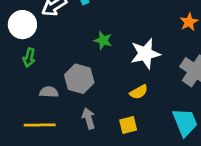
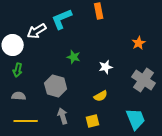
white star: (145, 54) -> (106, 67), size x0.6
gray semicircle: (49, 92) -> (19, 96), moved

